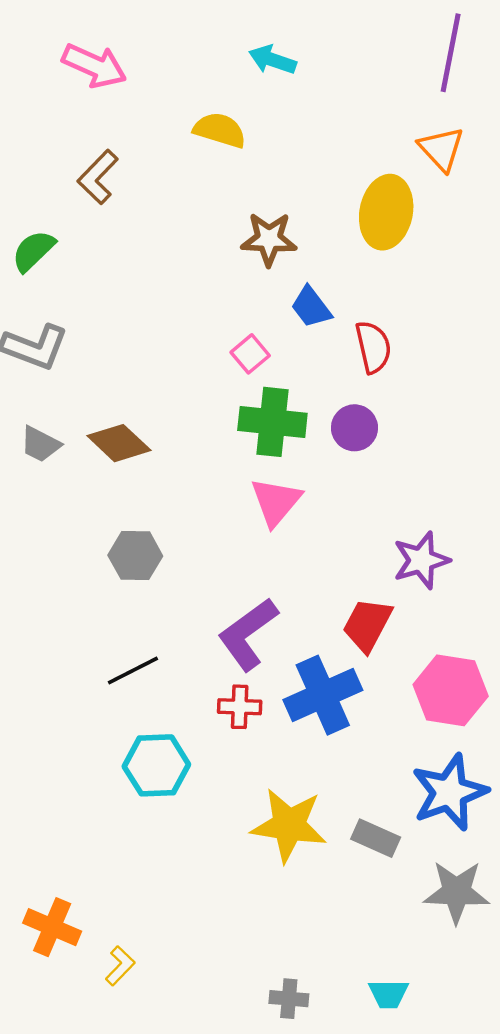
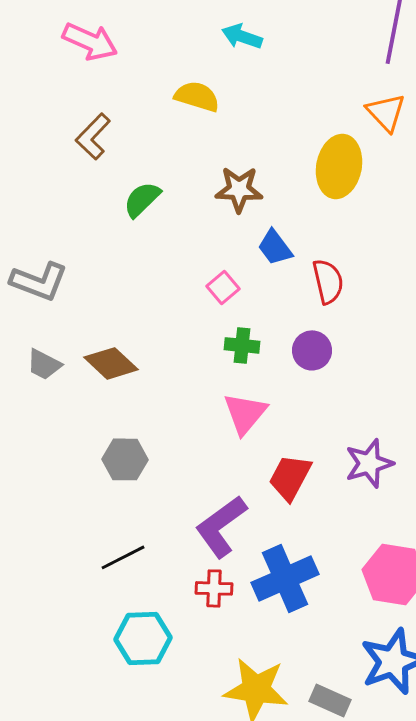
green semicircle: (33, 251) -> (142, 199), moved
green cross: (272, 422) -> (242, 345), size x0.6
red trapezoid: (367, 625) -> (290, 477), moved

